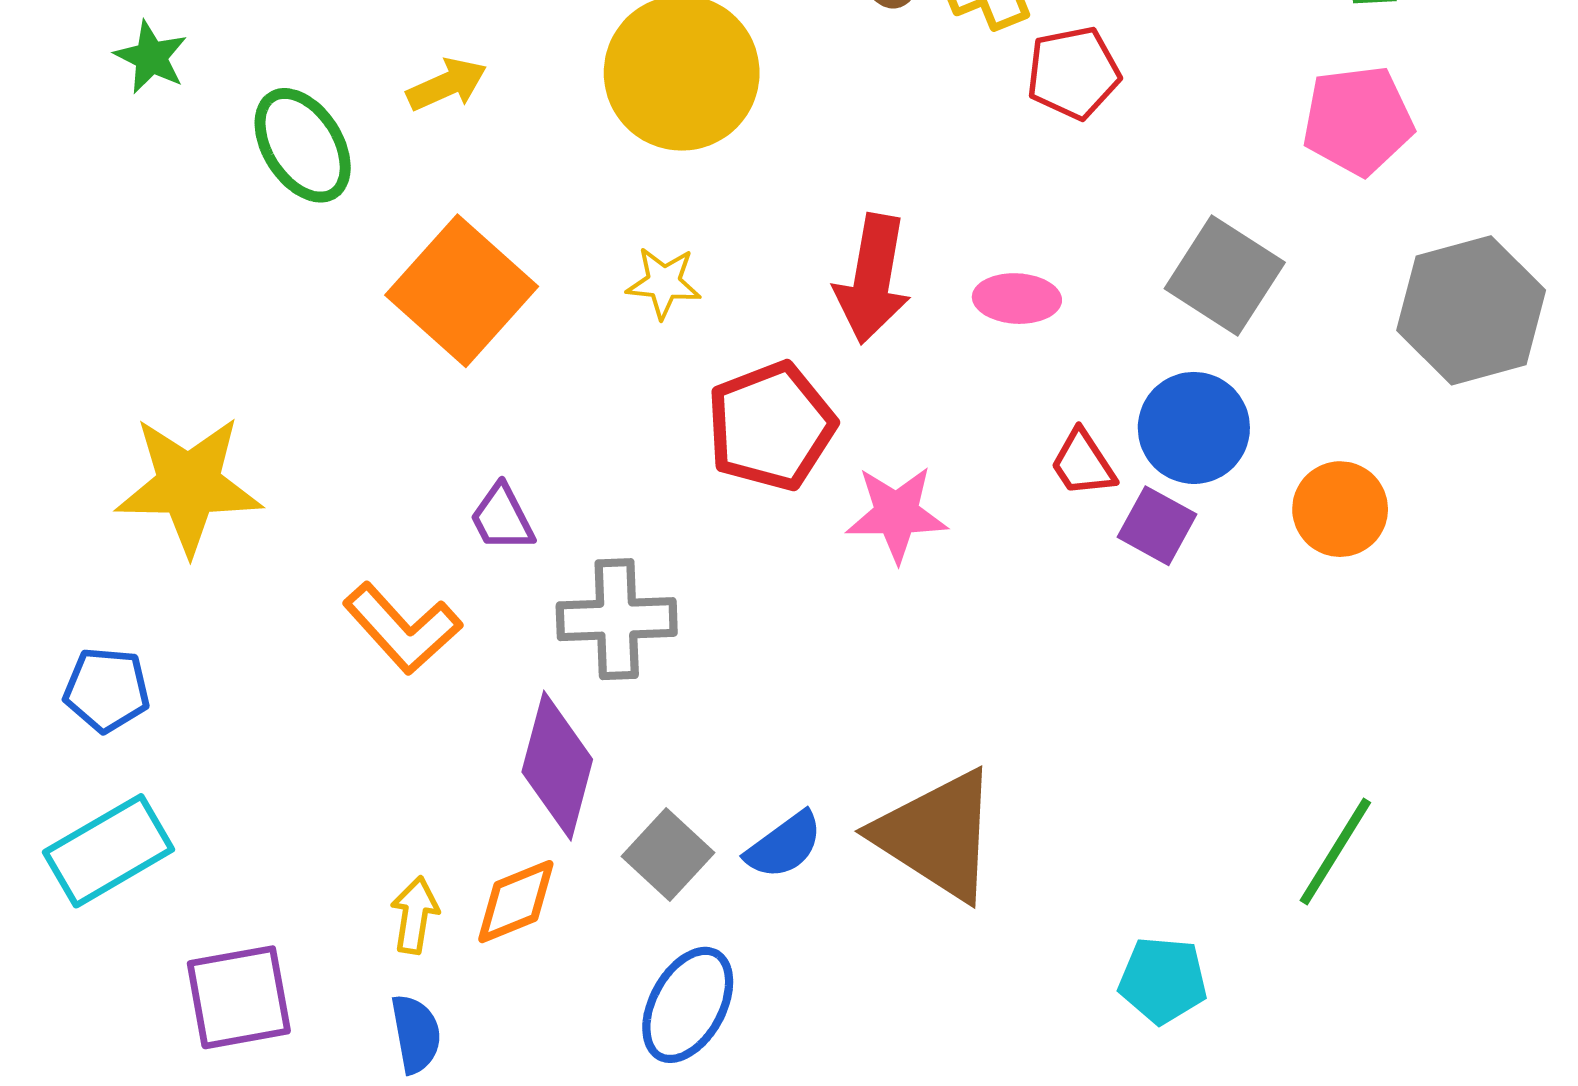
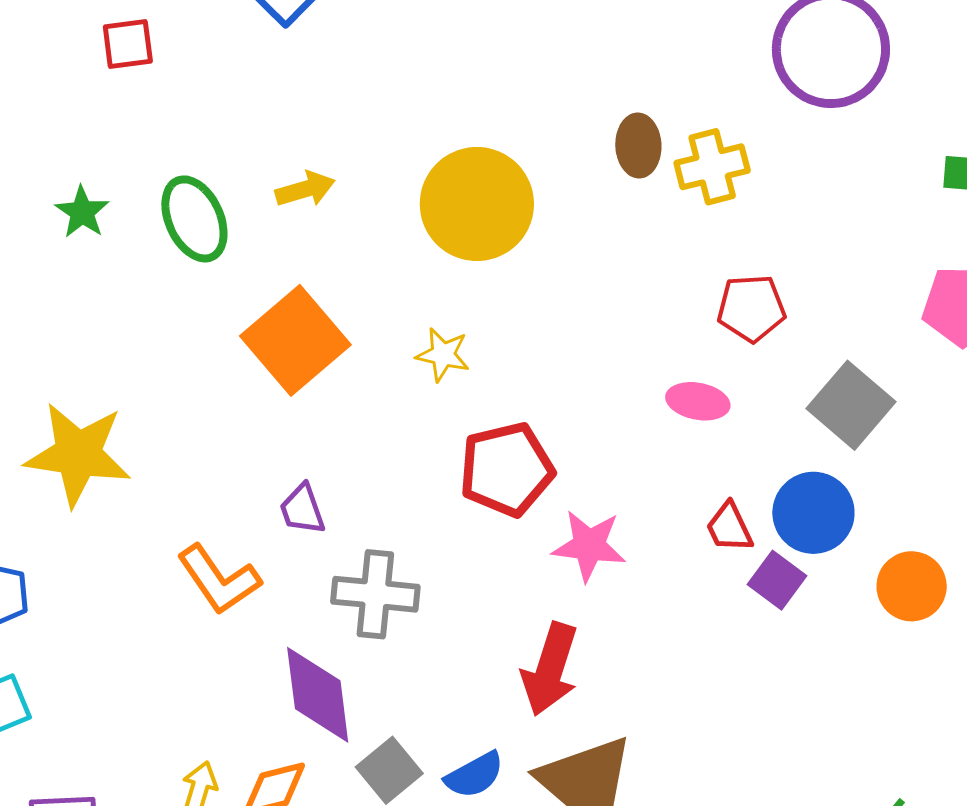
green star: (151, 57) -> (82, 212), moved
red pentagon: (1073, 73) -> (751, 308), moved
red arrow: (873, 279) -> (550, 669), moved
purple diamond: (557, 766) -> (318, 695), turned -30

